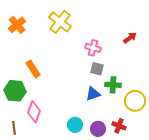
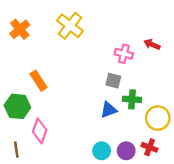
red arrow: (130, 38) -> (152, 44), turned -120
pink cross: (93, 48) -> (124, 54), moved
cyan circle: (75, 125) -> (102, 151), moved
red cross: (119, 126) -> (150, 147), moved
purple circle: (98, 129) -> (126, 151), moved

